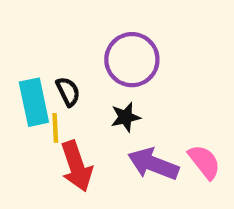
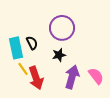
yellow line: (55, 128) -> (23, 69), moved, turned -32
purple arrow: (153, 164) -> (72, 77), turned 85

